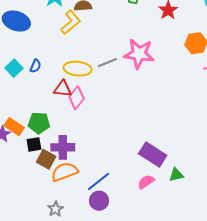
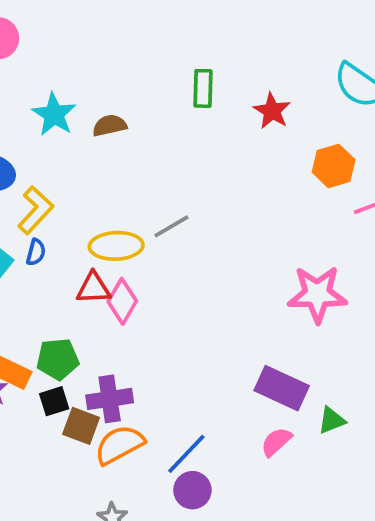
yellow L-shape: (71, 22) -> (36, 210), moved
pink star: (139, 54) -> (317, 294), moved

